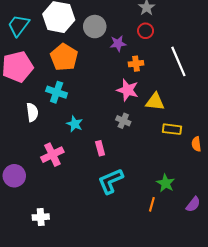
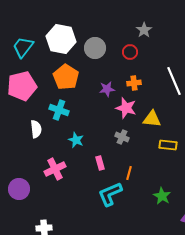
red circle: (146, 31) -> (130, 52), moved
purple star: (118, 43) -> (107, 89), moved
orange line: (152, 204) -> (129, 173), moved

